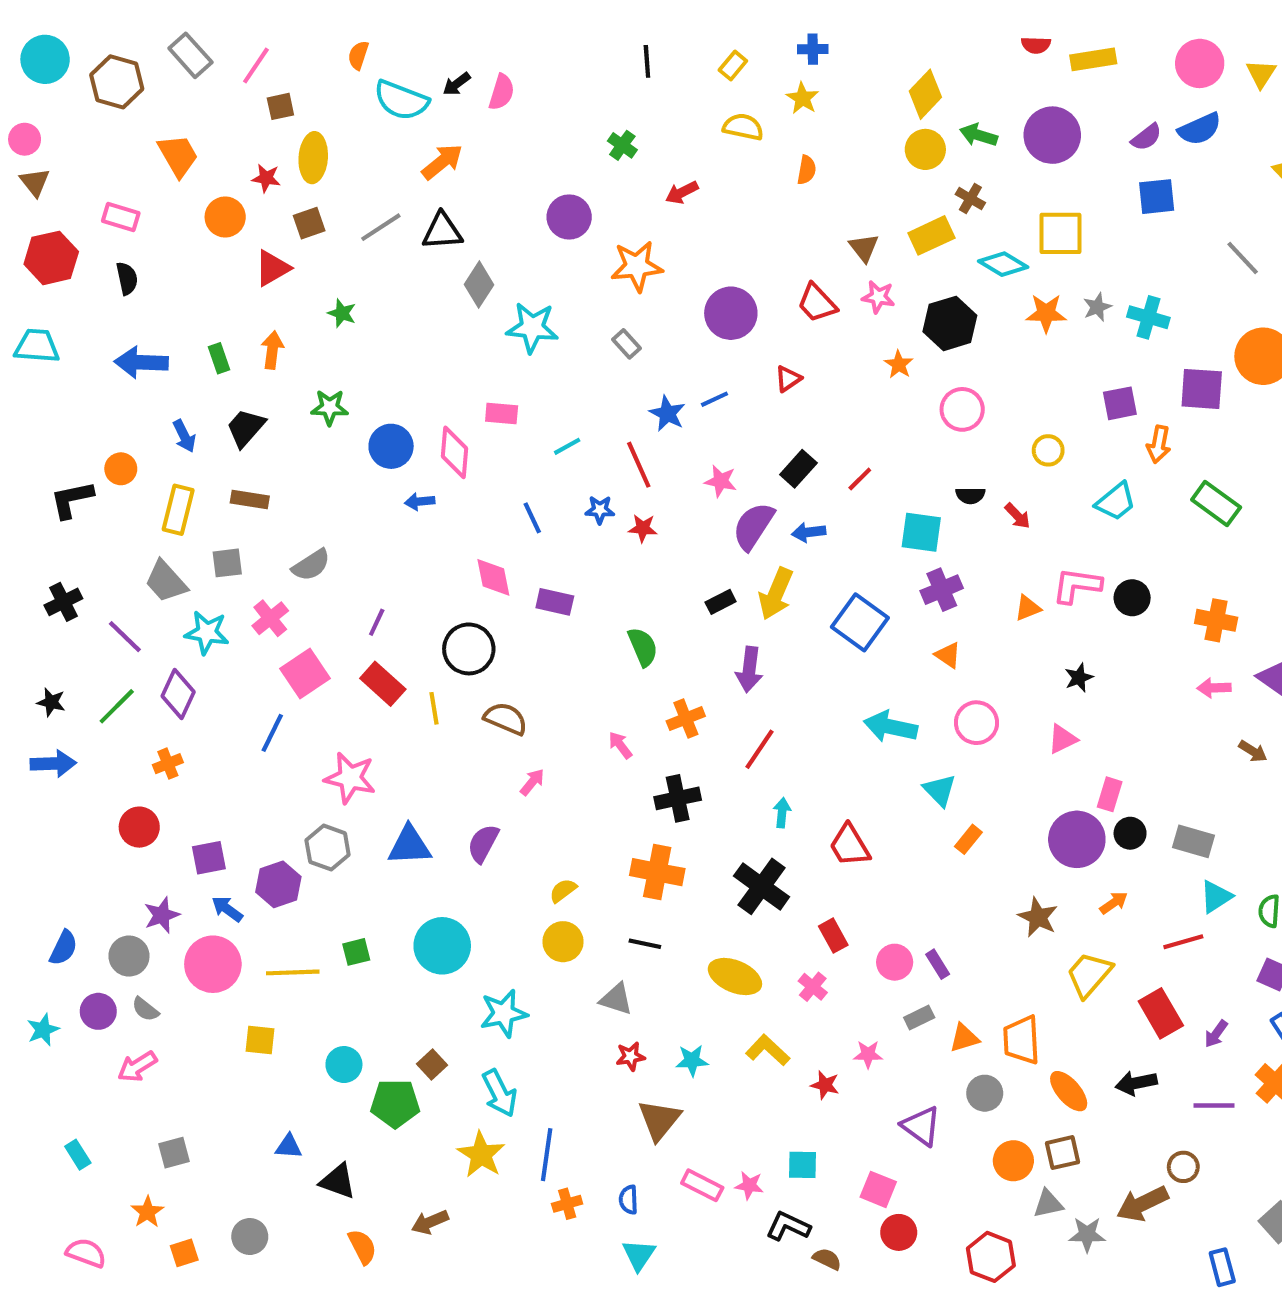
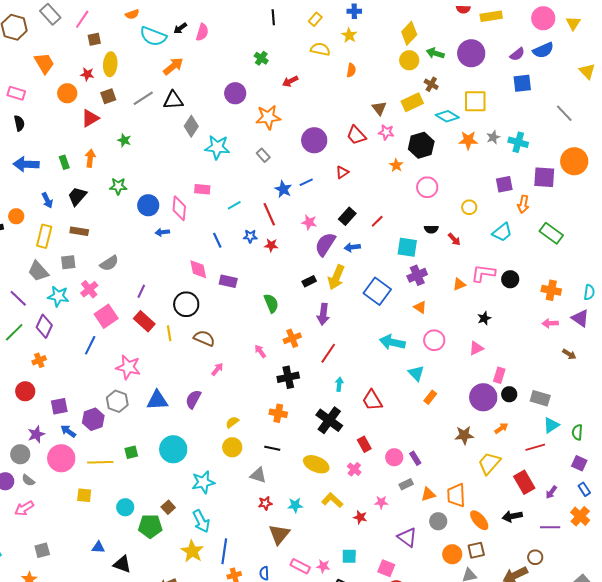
orange semicircle: (358, 55) -> (132, 14), turned -128
orange cross: (657, 872) -> (278, 413), size x0.7
brown star: (1038, 917) -> (464, 435), turned -30

